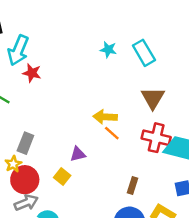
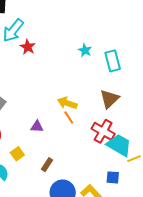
red star: (32, 73) -> (28, 47), moved
yellow square: (62, 177) -> (17, 154), moved
brown rectangle: (132, 185) -> (47, 165), moved

